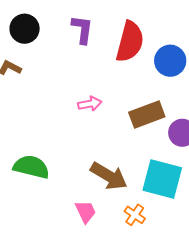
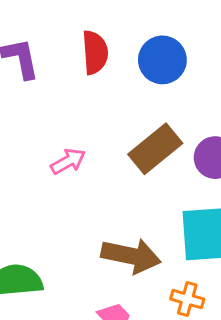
red semicircle: (130, 42) -> (95, 52), size x0.7

